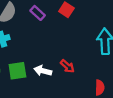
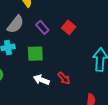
green square: (17, 71) -> (35, 54), moved

